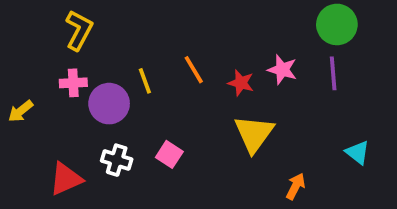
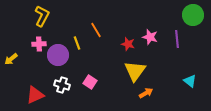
green circle: (337, 24) -> (193, 15), moved
orange line: (194, 70) -> (96, 30), moved
orange arrow: (295, 186) -> (146, 93), moved, turned 32

